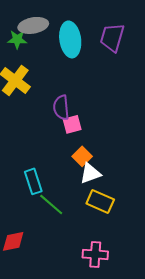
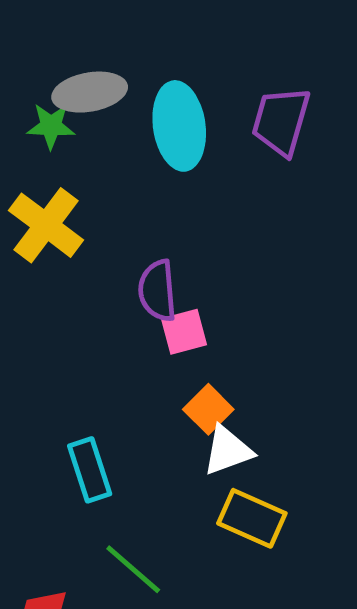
green line: (51, 204) -> (133, 569), moved

